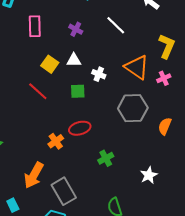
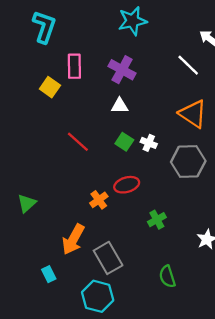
white line: (116, 25) -> (188, 65), moved
purple cross: (76, 29) -> (122, 70), size x1.6
yellow square: (50, 64) -> (50, 87), moved
white cross: (99, 74) -> (149, 143), moved
green square: (78, 91) -> (124, 142), turned 35

